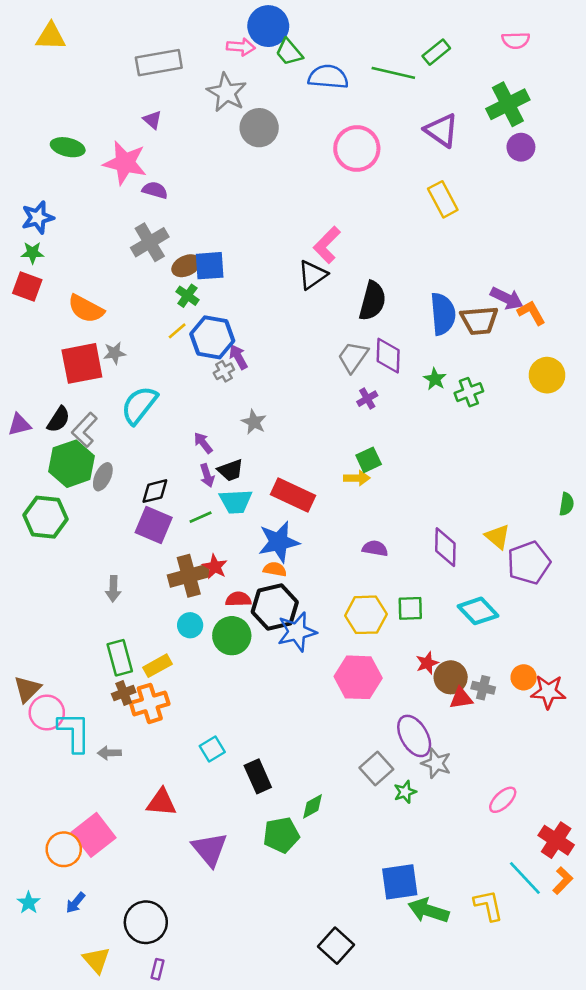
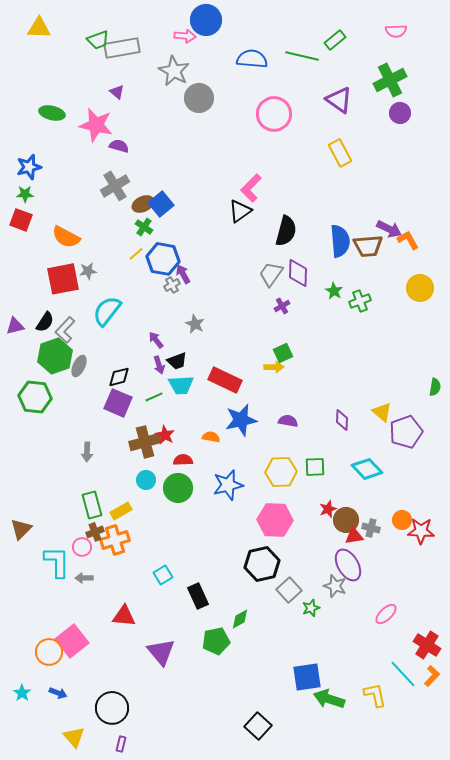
green trapezoid: (289, 52) -> (98, 40), moved, turned -70
blue square: (210, 266) -> (161, 204), turned -35
blue star: (279, 542) -> (241, 420), moved
purple diamond: (445, 547) -> (342, 420), size x0.7
black hexagon: (275, 607) -> (262, 564), moved
pink circle: (47, 713) -> (82, 547), moved, size x0.7
purple ellipse: (414, 736) -> (348, 565), moved
blue arrow: (75, 903) -> (58, 693), turned -108

